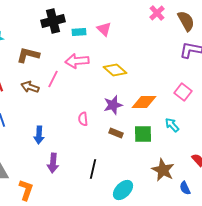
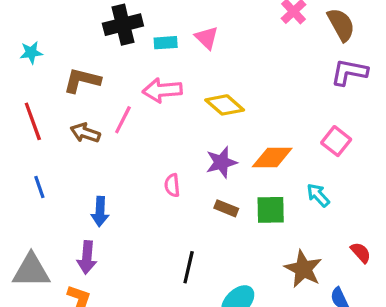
purple arrow: (53, 163) -> (87, 257), moved

